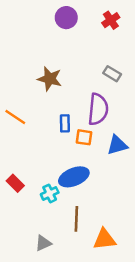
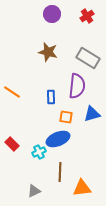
gray rectangle: (112, 74) -> (88, 58), size x1.6
brown star: (50, 79) -> (48, 52), moved
orange square: (84, 137) -> (66, 117), moved

